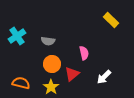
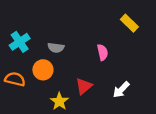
pink semicircle: (84, 53) -> (103, 52), moved
orange circle: (52, 64) -> (43, 70), moved
orange semicircle: (21, 83) -> (15, 79), moved

